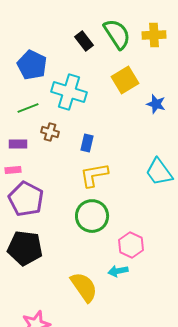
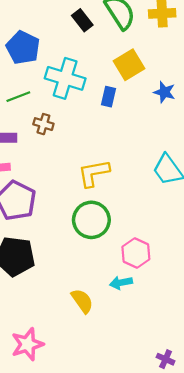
blue rectangle: (87, 143) -> (108, 97), moved
yellow semicircle: (84, 287) -> (82, 301), size x0.7

